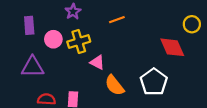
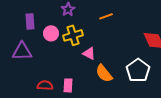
purple triangle: (33, 67) -> (22, 51), moved

